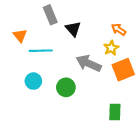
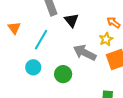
orange triangle: (20, 36) -> (14, 28), moved
cyan line: (41, 51) -> (41, 40), turned -60

